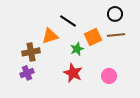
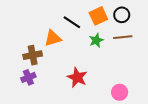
orange square: (93, 37) -> (98, 16), moved
green star: (77, 49) -> (96, 40), moved
pink circle: (109, 76) -> (120, 92), moved

